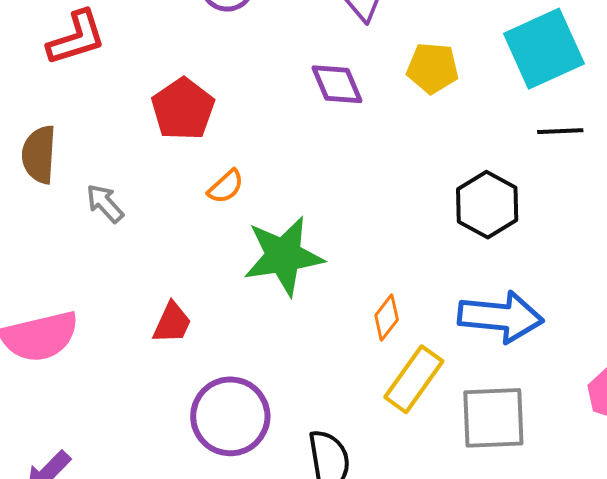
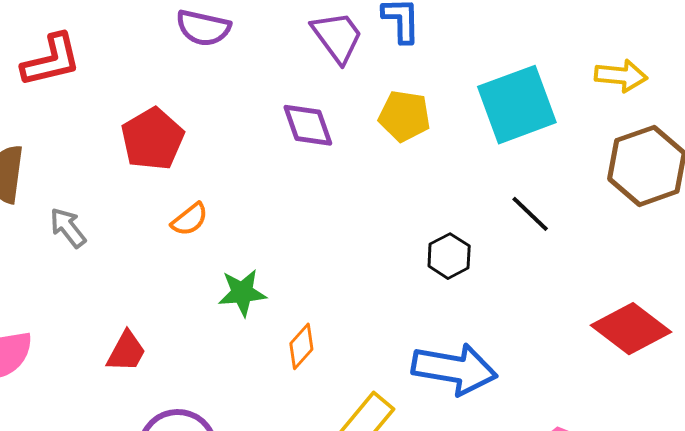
black line: (560, 131) -> (530, 214), moved, turned 42
black hexagon: (487, 205) -> (449, 256), size x0.7
green star: (283, 256) -> (242, 293), size x0.6
orange diamond: (387, 317) -> (301, 346), moved

